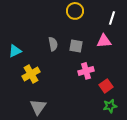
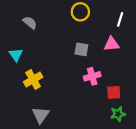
gray semicircle: (53, 44) -> (30, 23), moved, turned -40
cyan triangle: (15, 51) -> (16, 55), turned -40
red square: (106, 86) -> (114, 92), turned 32

